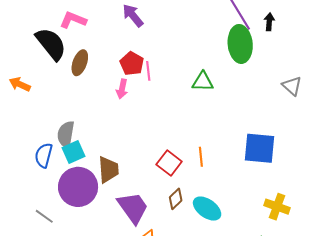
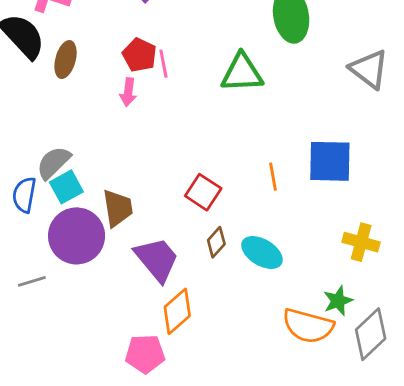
green triangle: (203, 82) -> (242, 73), size x1.4
gray triangle: (292, 86) -> (369, 69), size x1.4
gray semicircle: (66, 134) -> (53, 163), turned 40
orange line: (201, 157) -> (273, 177), moved
gray line: (44, 216) -> (32, 281), turned -48

